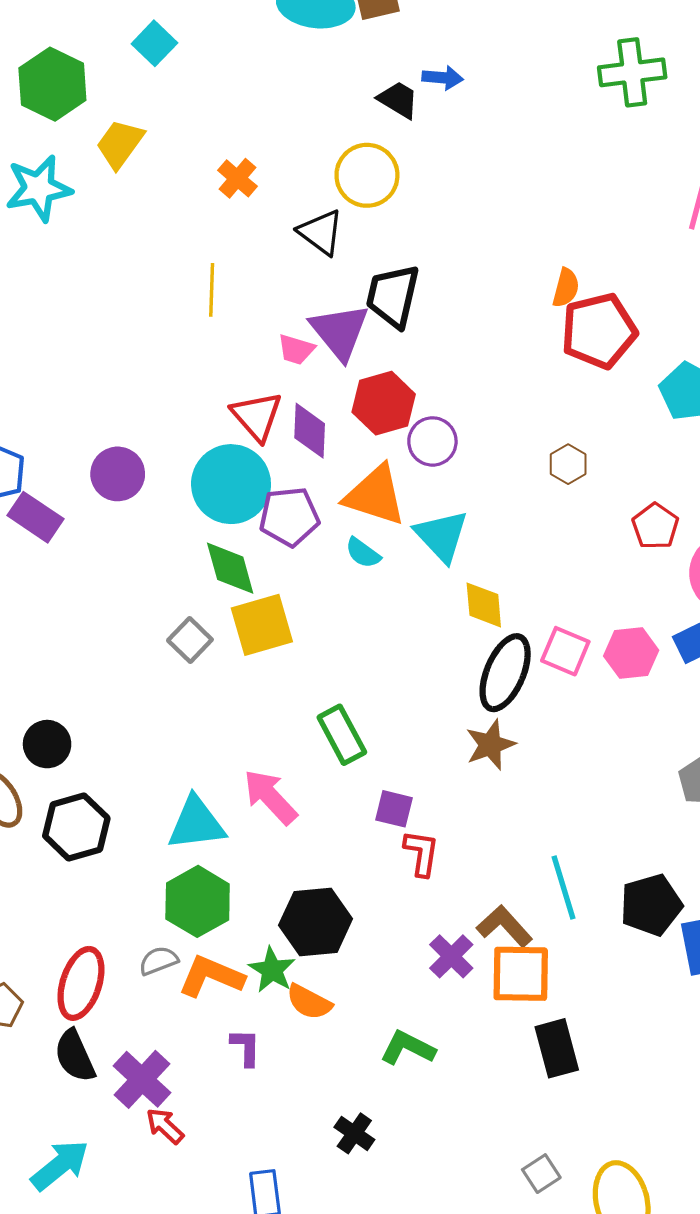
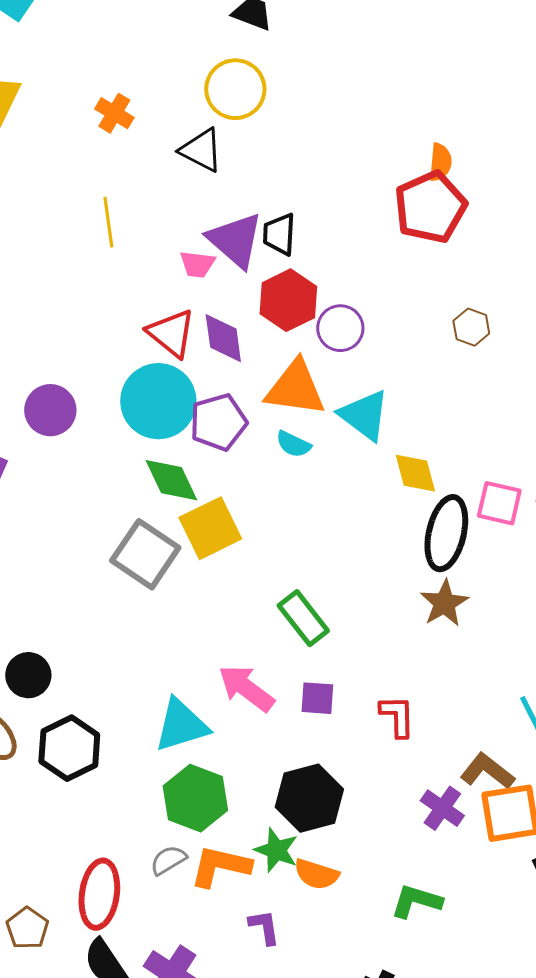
black trapezoid: (393, 296) -> (279, 234), moved, size x0.7
red pentagon: (599, 331) -> (430, 207), moved
gray square: (190, 640) -> (145, 554), size x1.6
purple square: (394, 809) -> (317, 698), moved

